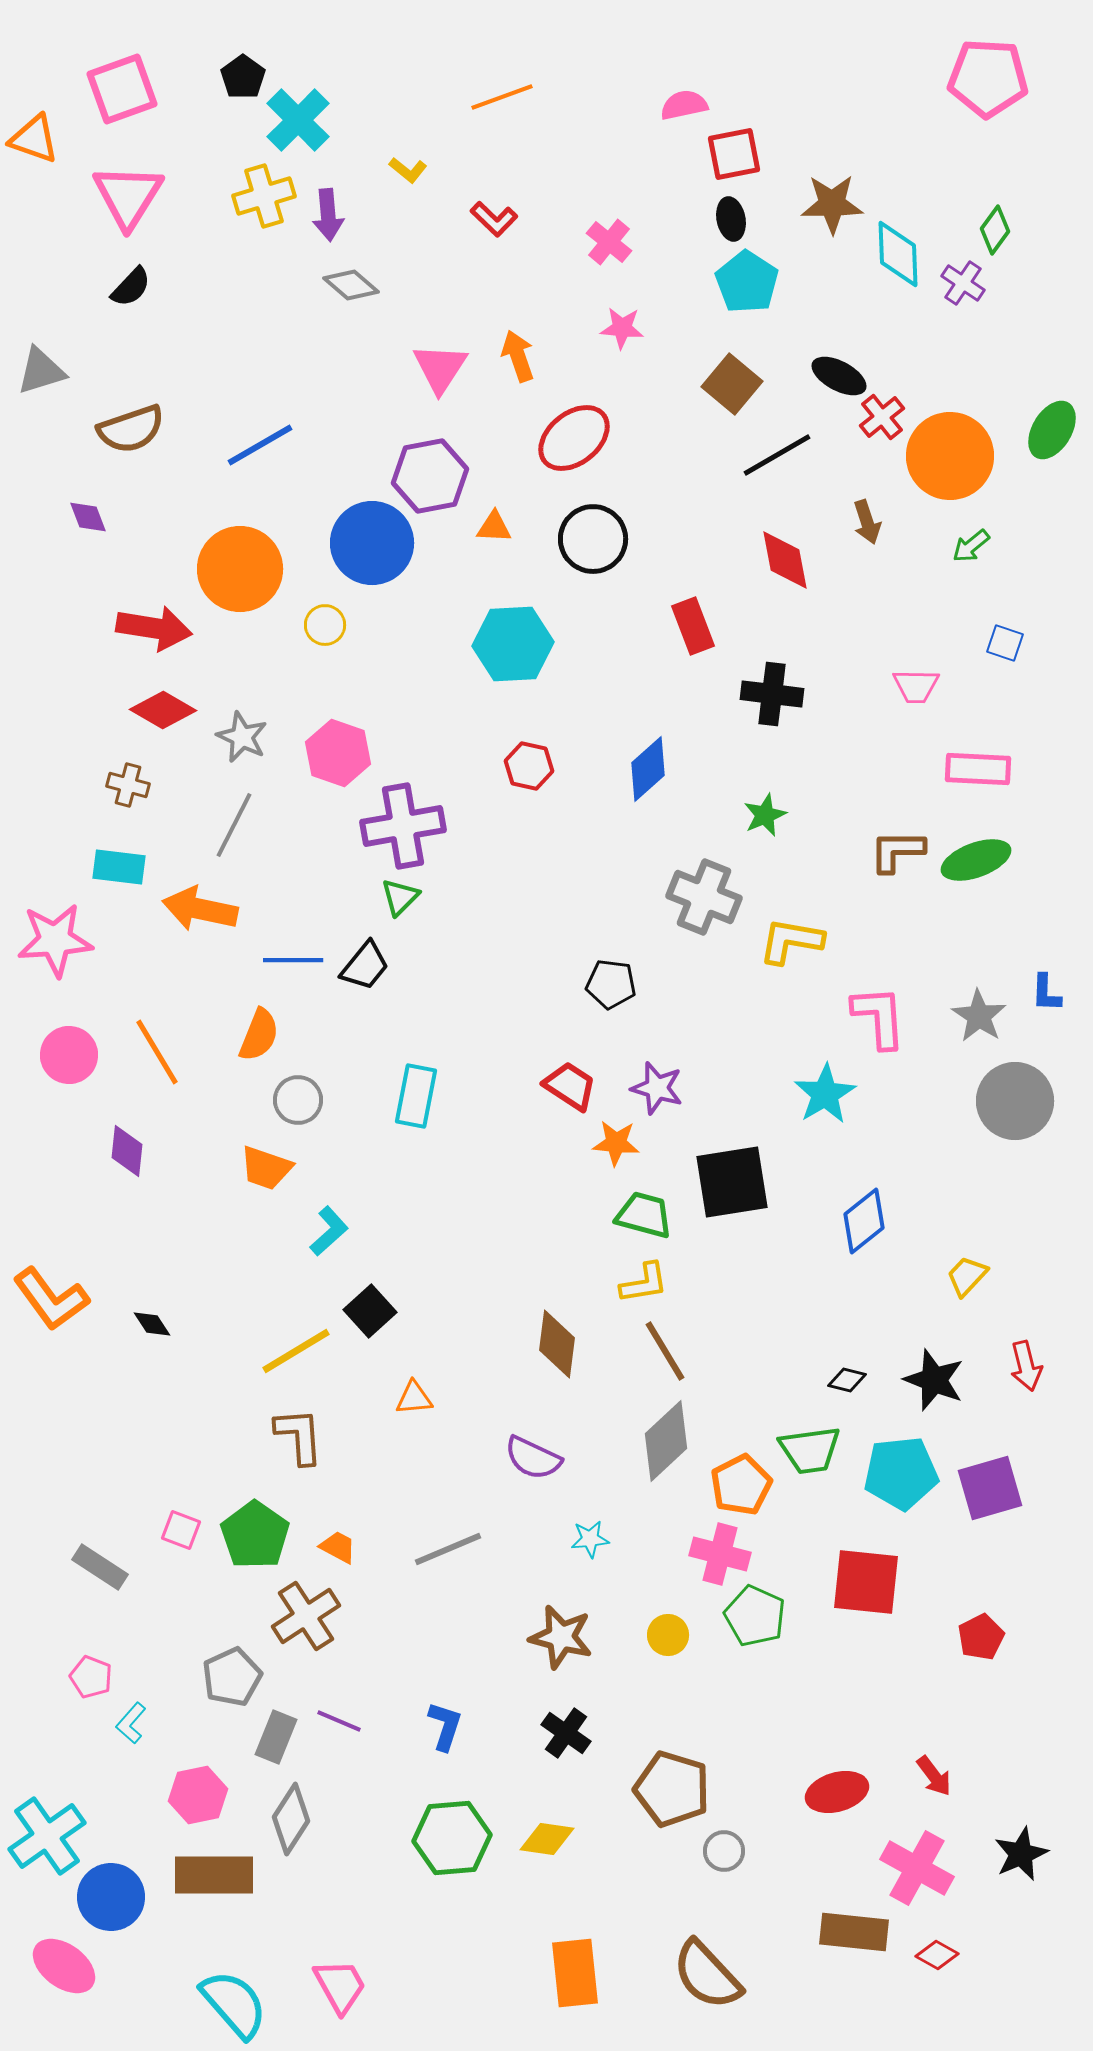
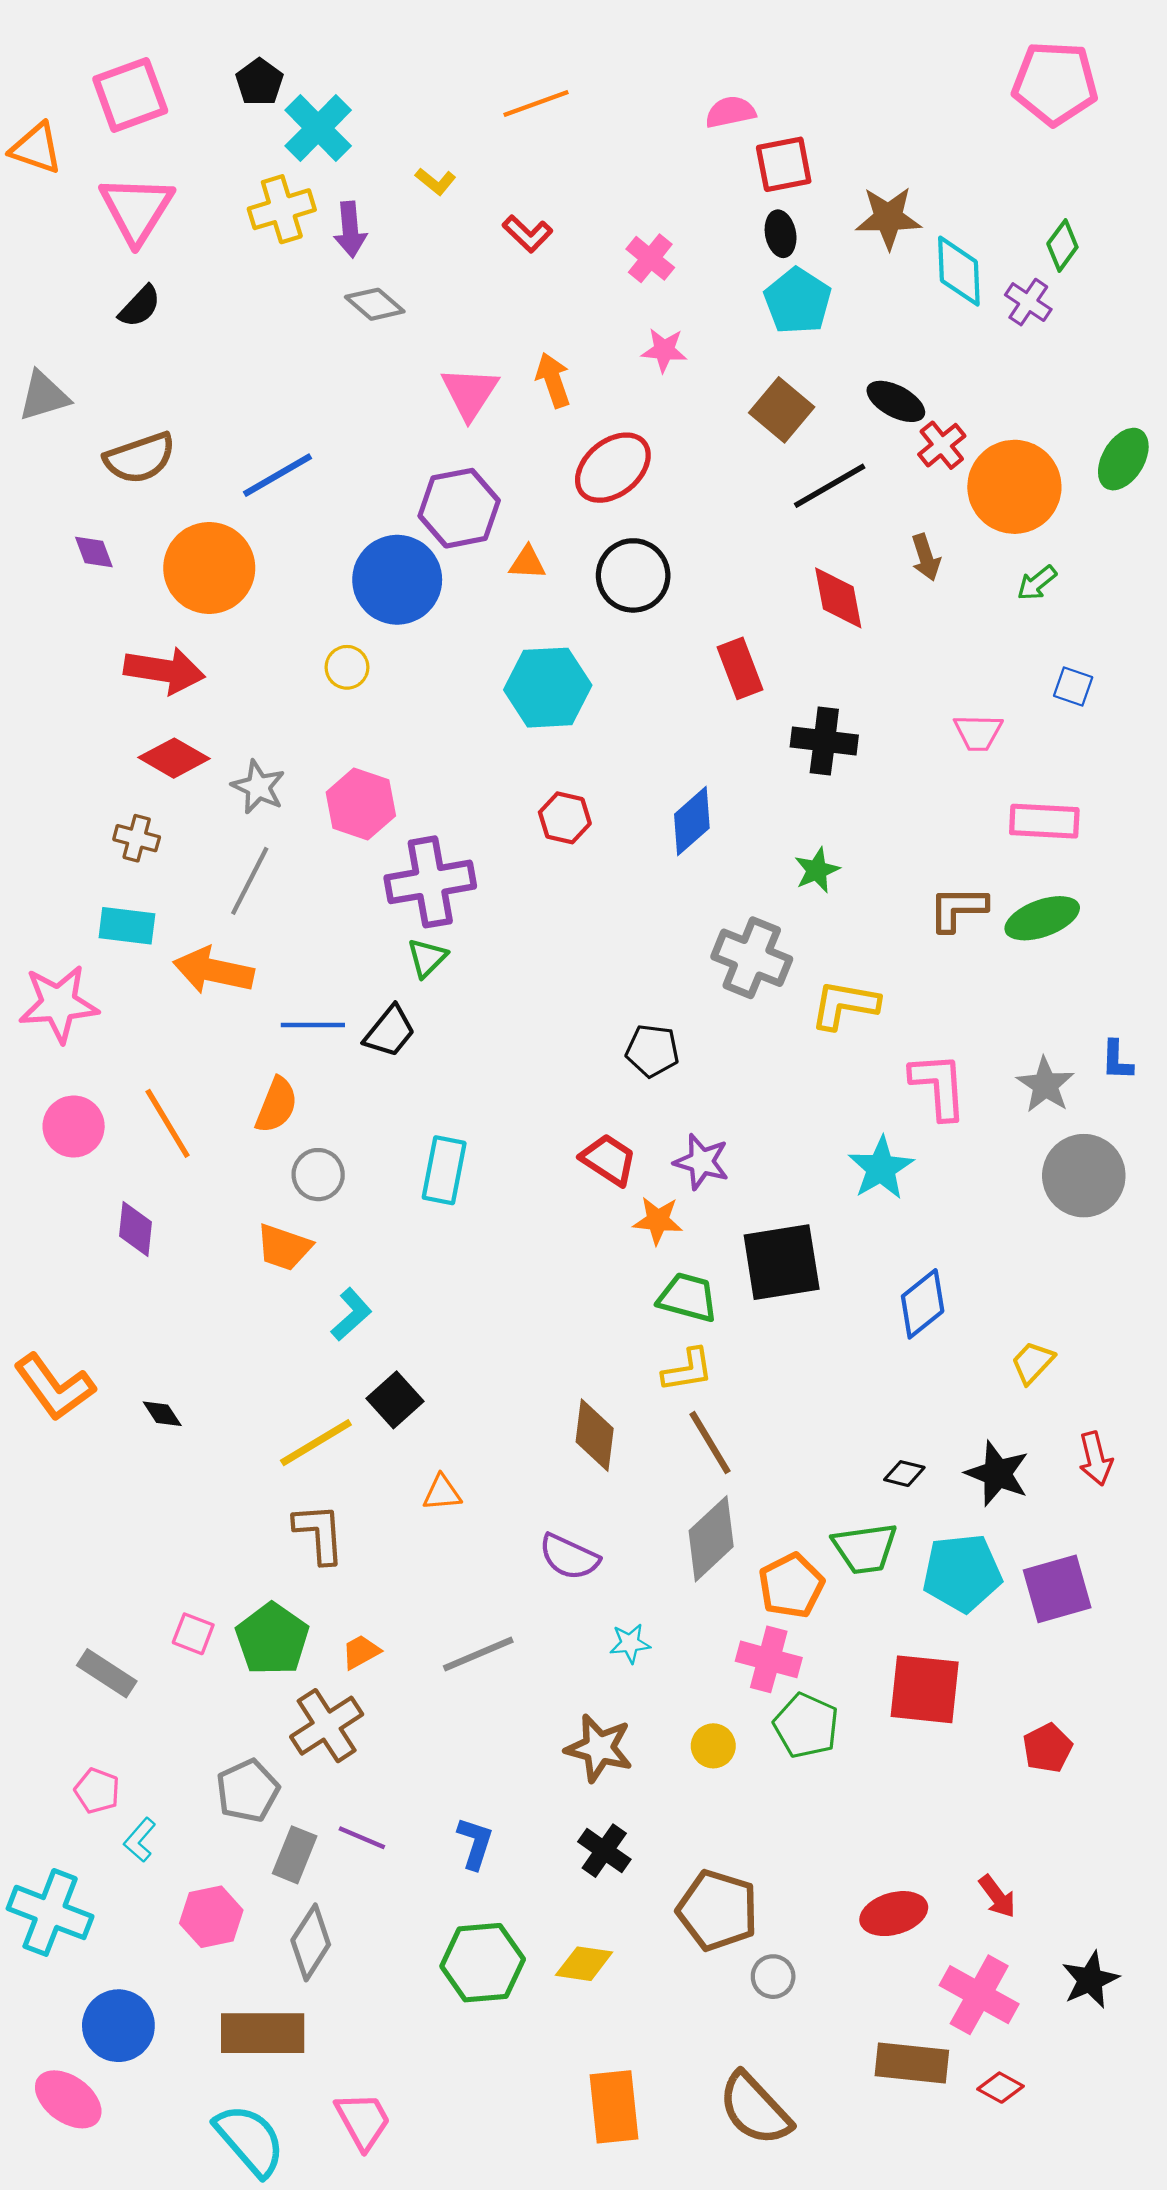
orange circle: (240, 569) -> (209, 568), moved
orange trapezoid: (338, 1547) -> (361, 1652), turned -57
cyan cross: (47, 1836) -> (50, 1912), moved, turned -34
brown rectangle: (214, 1875) -> (263, 2033), moved

